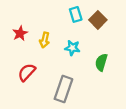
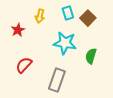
yellow arrow: (45, 40) -> (40, 16), moved
cyan star: (72, 48) -> (65, 43), size x1.6

